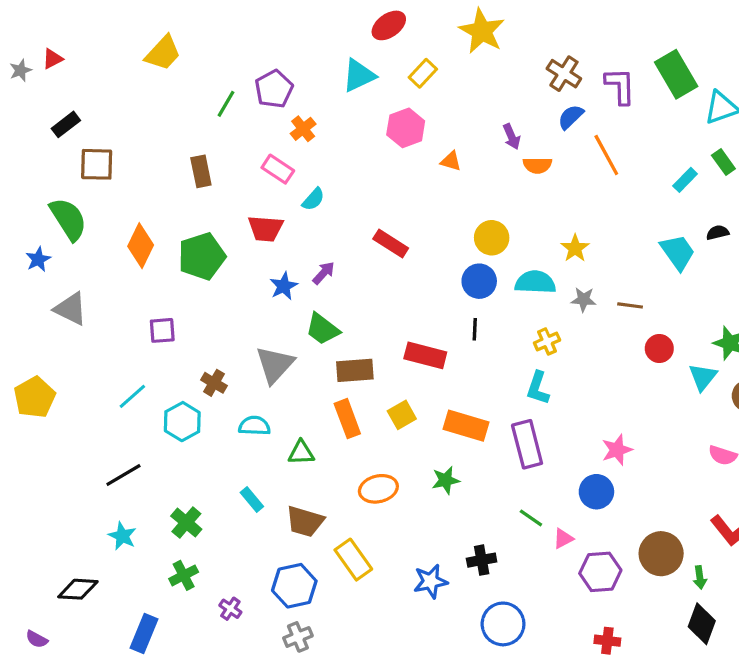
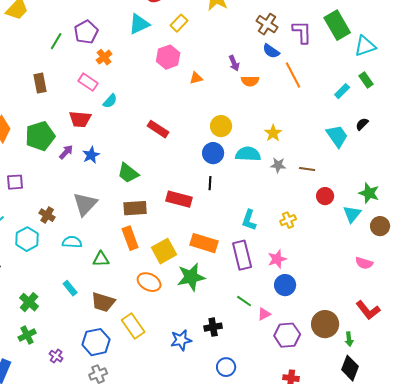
blue semicircle: (571, 117) -> (271, 51), turned -102
orange triangle: (451, 161) -> (196, 78), turned -32
black semicircle: (718, 233) -> (362, 124), turned -32
purple arrow: (324, 273) -> (66, 152), moved
green trapezoid: (323, 329) -> (128, 173), moved
yellow cross: (547, 341) -> (288, 220), moved
yellow square: (402, 415) -> (164, 251), moved, size x1.4
pink star: (617, 450) -> (277, 259), moved
green star: (446, 480) -> (191, 277), size x1.6
orange ellipse: (378, 489) -> (149, 282), turned 40
blue circle: (503, 624) -> (226, 367), size x0.7

